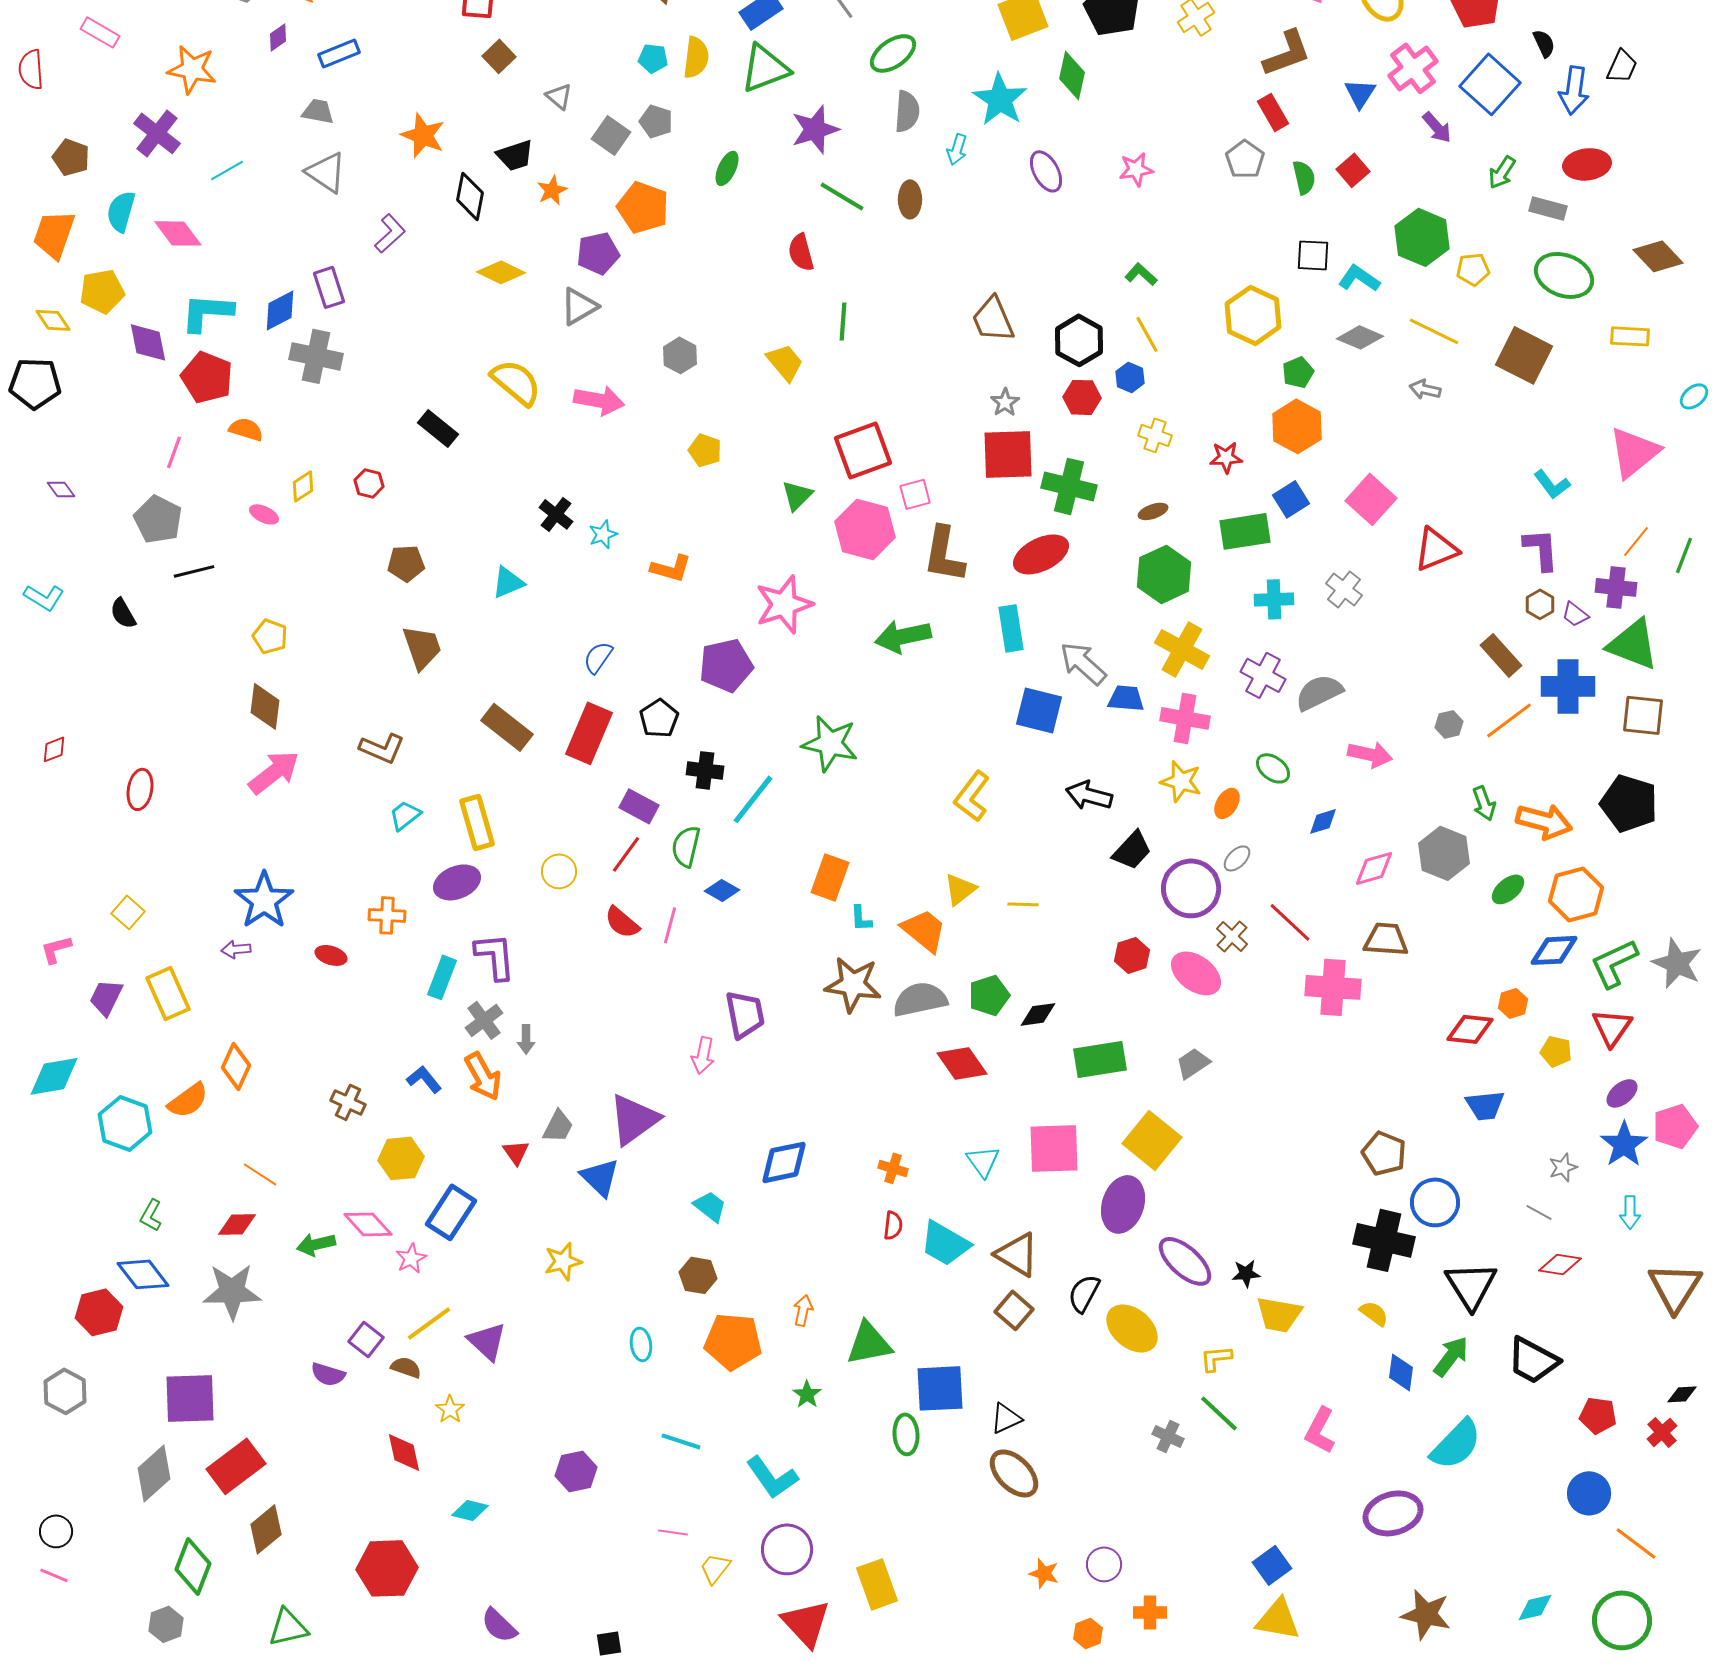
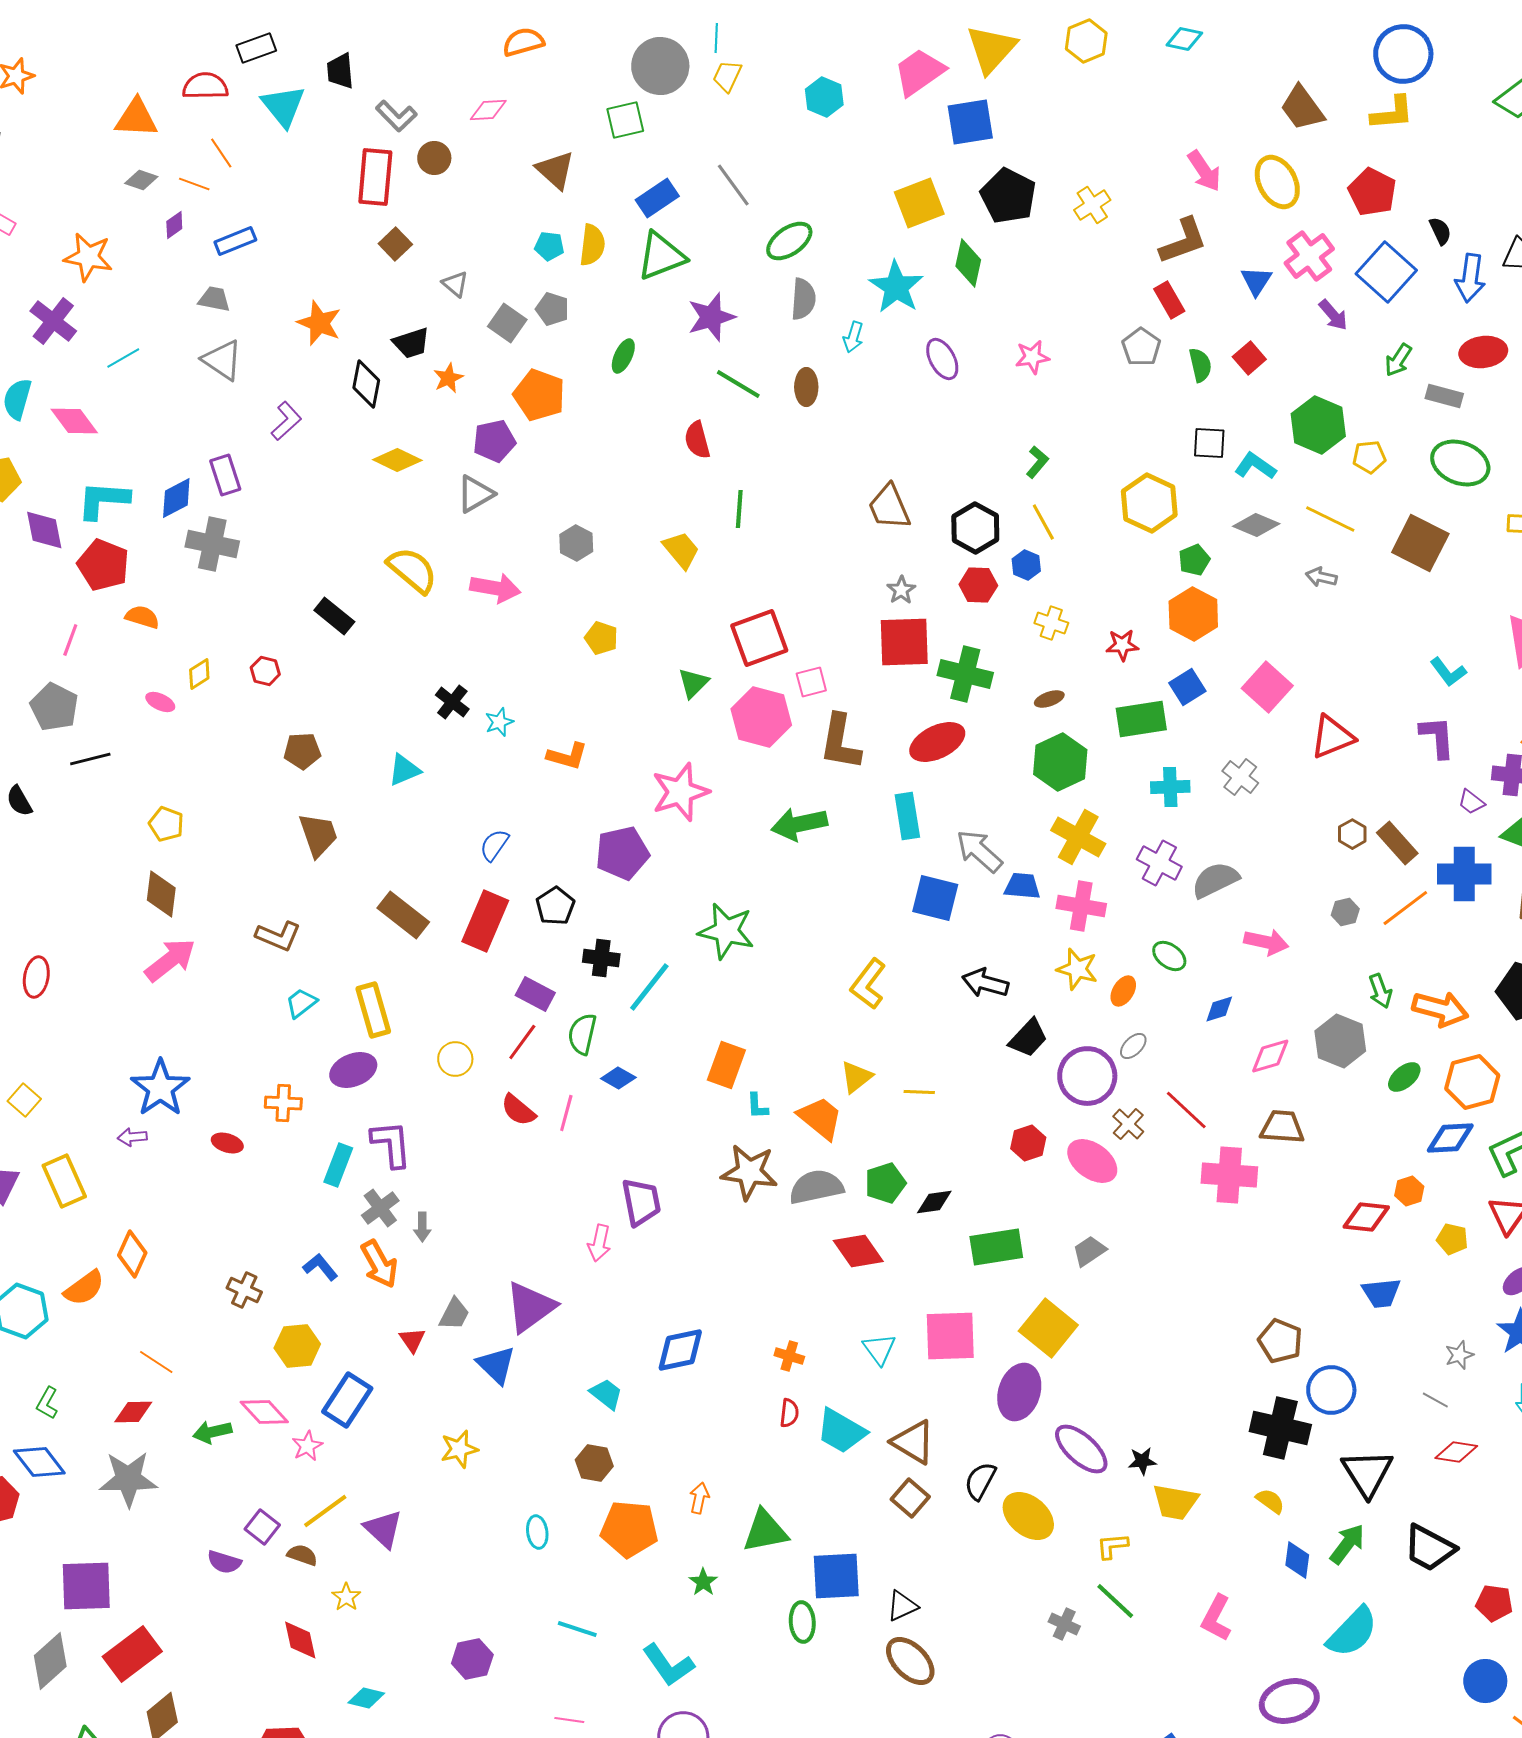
green L-shape: (1141, 274) -> (1037, 462), turned 88
brown hexagon: (1540, 604) -> (1352, 834), moved

